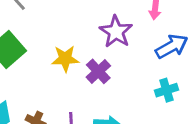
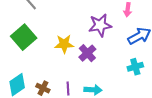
purple star: (116, 32) -> (100, 25), turned 30

